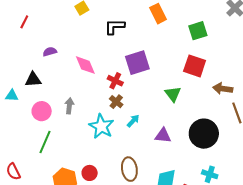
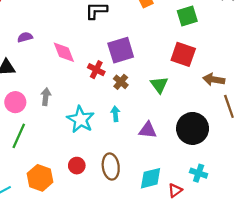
brown cross: (116, 102) -> (121, 82), moved
cyan arrow: (133, 121) -> (115, 114), turned -48
red circle: (90, 173) -> (77, 166), moved

